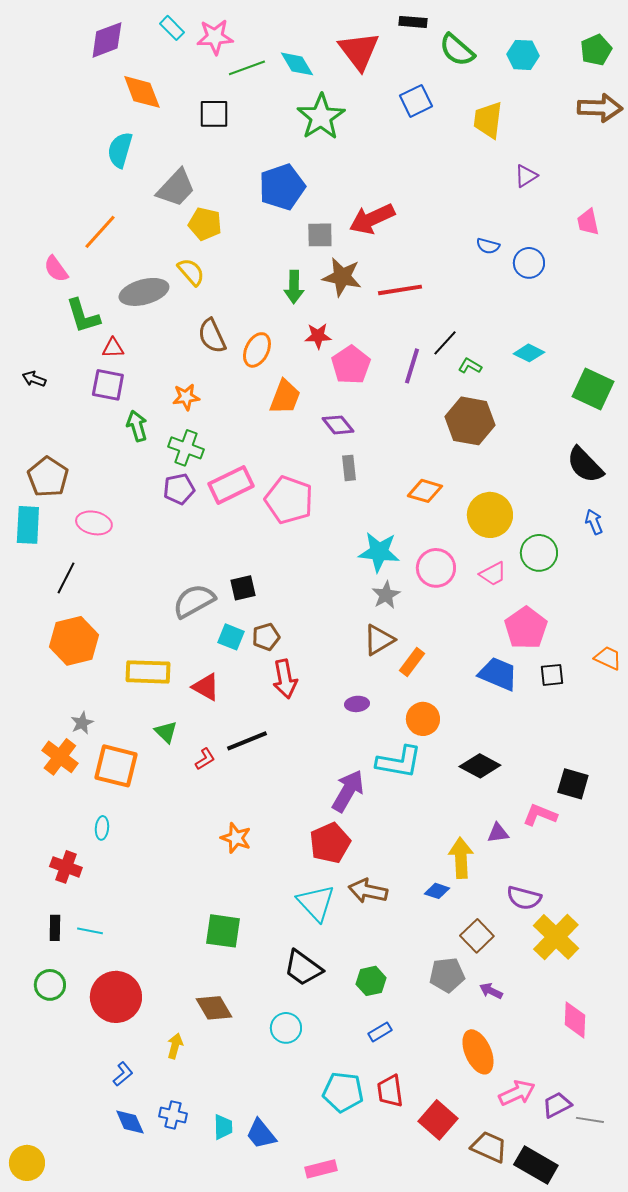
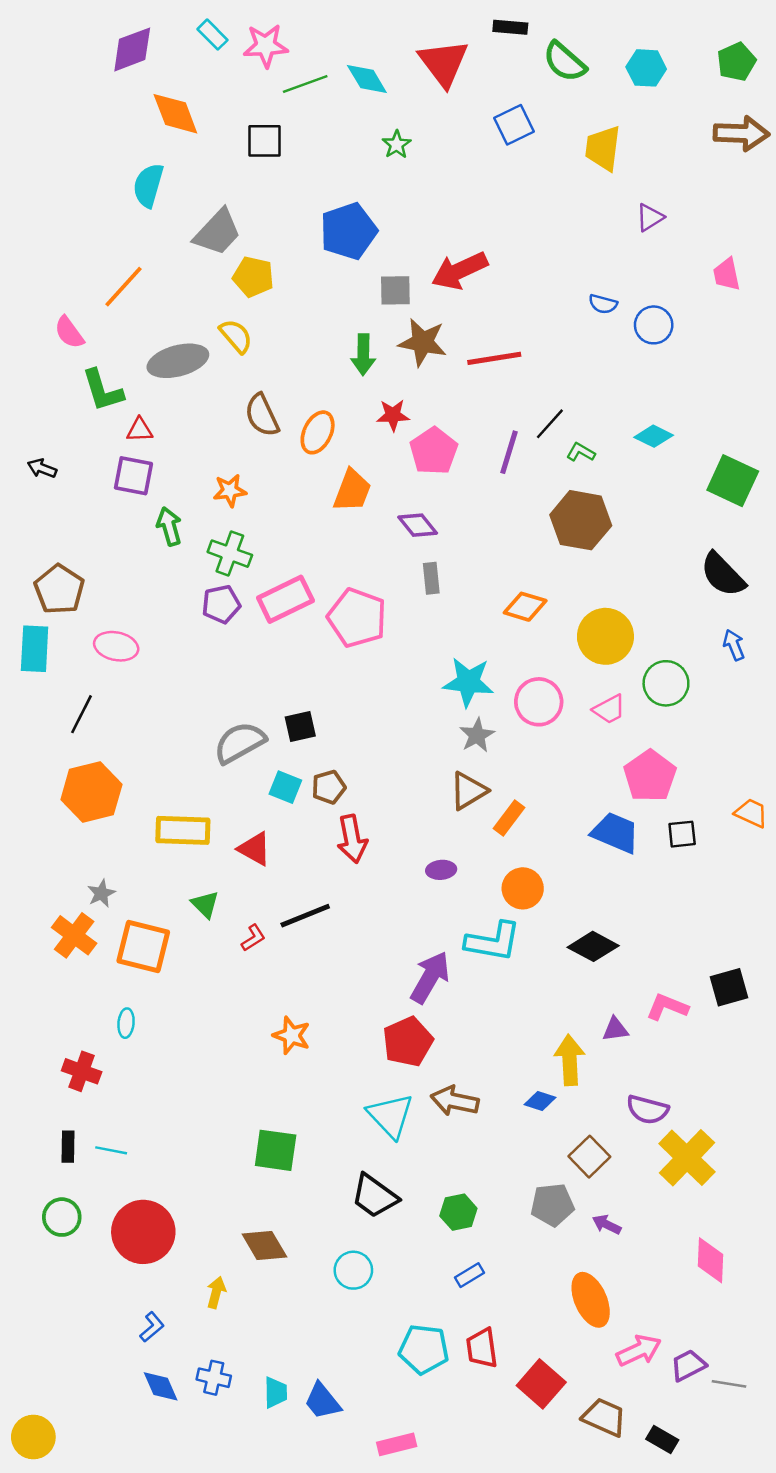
green star: (321, 117) -> (397, 145), size x0.5
black square: (573, 784) -> (729, 987), moved, turned -32
black rectangle: (536, 1165) -> (662, 1439), size x0.6

